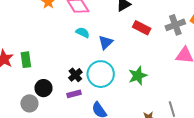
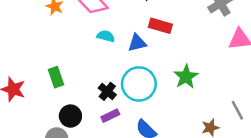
red rectangle: (142, 28) -> (160, 26), moved
blue triangle: (106, 42) -> (137, 43), turned 42
green rectangle: (26, 60) -> (56, 77), moved

